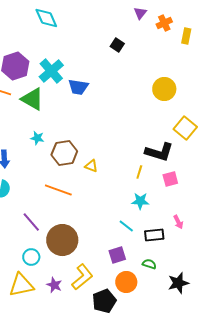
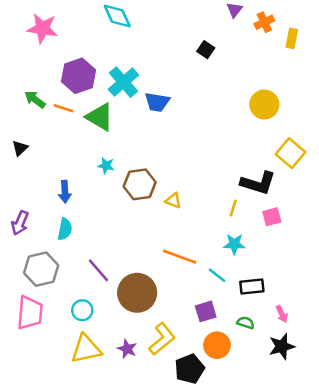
orange line: (58, 190) -> (180, 257), moved
pink arrow: (178, 222) -> (282, 314), moved
cyan circle: (31, 257) -> (82, 310), moved

